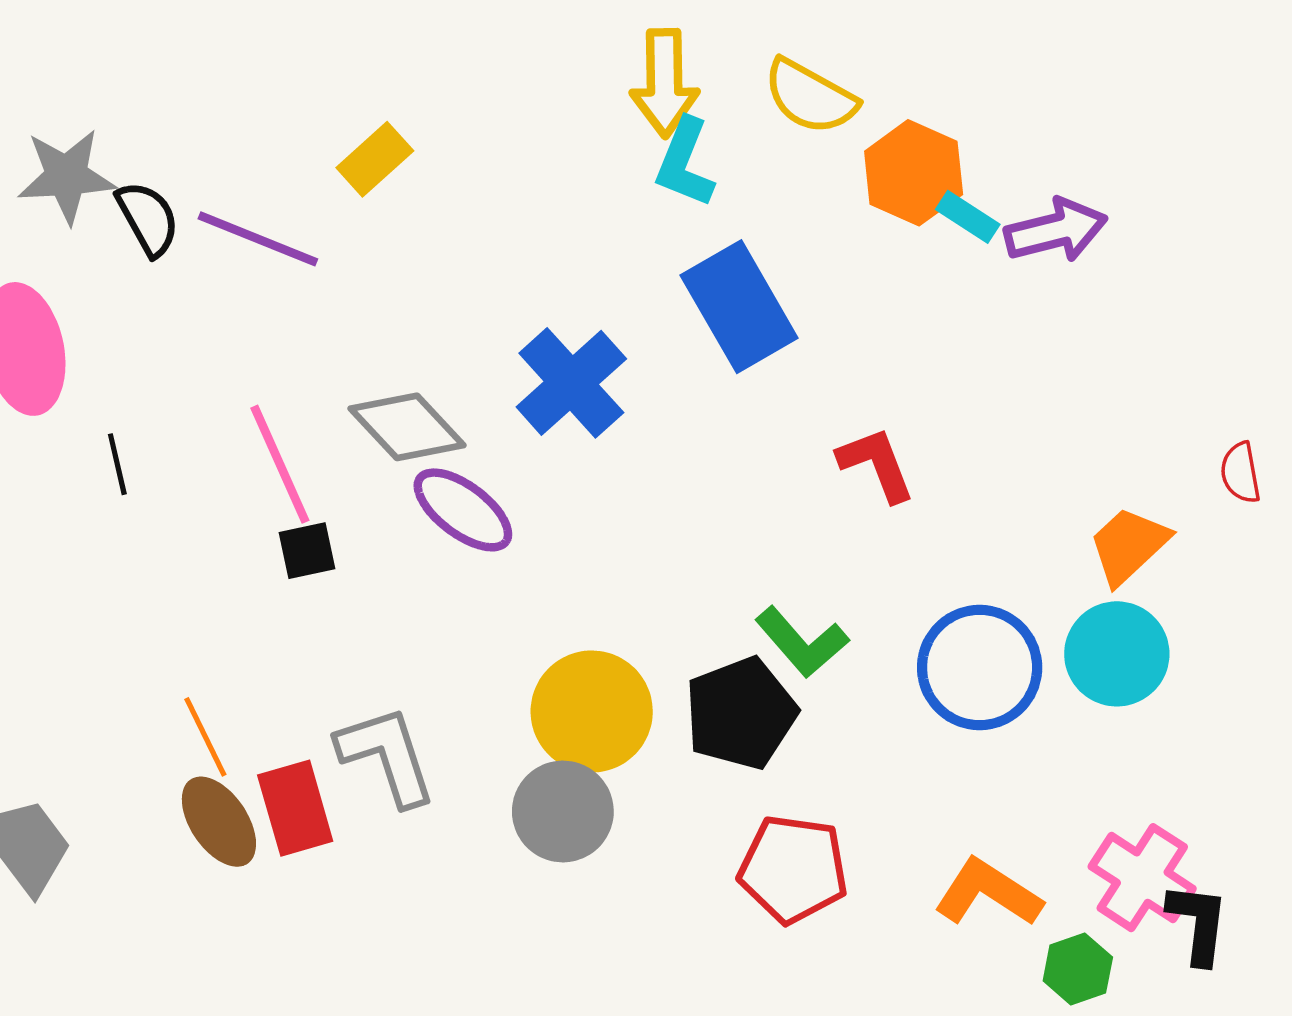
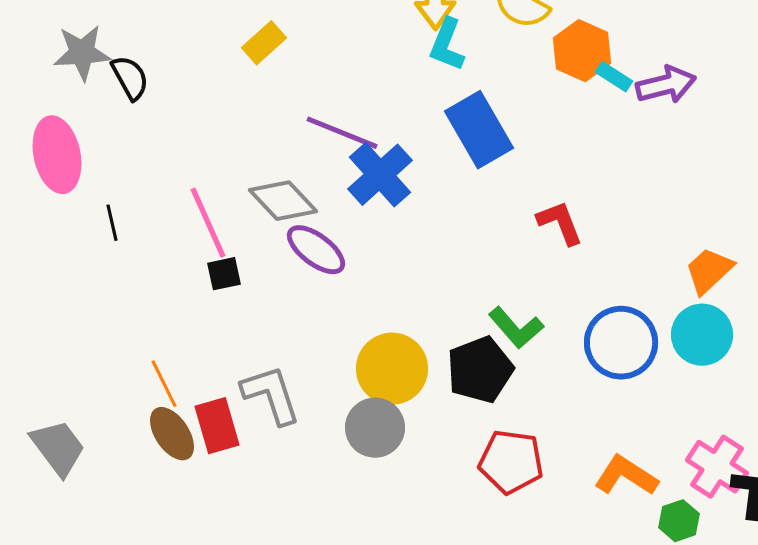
purple line: (258, 239) -> (342, 133), moved

